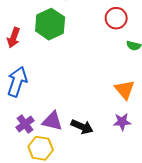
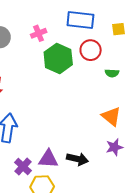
green hexagon: (50, 24) -> (58, 58), moved

